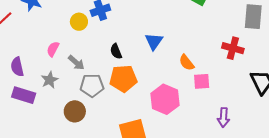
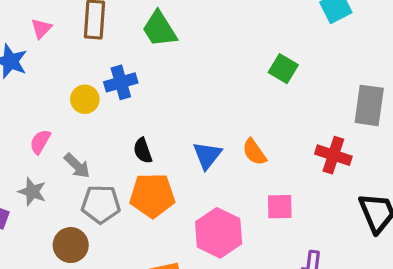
blue triangle: (154, 41) -> (207, 155), moved
orange semicircle: (187, 63) -> (254, 152), moved
gray star: (50, 80) -> (32, 192), turned -30

